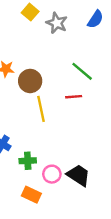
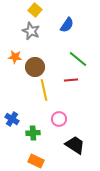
blue semicircle: (95, 19) -> (67, 25), moved
gray star: (57, 23) -> (31, 31), moved
pink circle: (52, 174) -> (59, 119), moved

